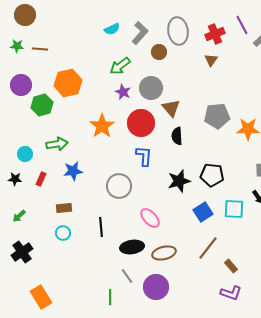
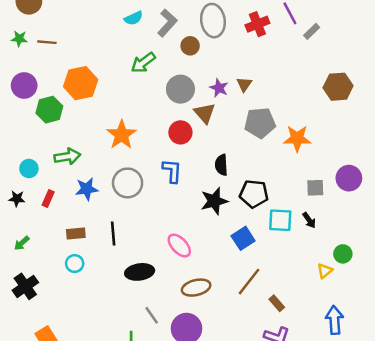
brown triangle: (211, 60) -> (244, 84), moved
purple star: (123, 92) -> (219, 88), moved
red circle: (141, 123) -> (180, 132), moved, size x0.7
black semicircle: (177, 136) -> (221, 165), moved
gray circle: (119, 186) -> (128, 183), moved
cyan square: (234, 209) -> (280, 220), moved
black line: (101, 227) -> (113, 233), moved
black ellipse: (132, 247) -> (140, 272), moved

